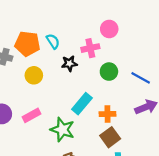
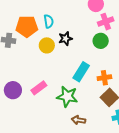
cyan semicircle: (53, 41) -> (49, 21), turned 32
pink cross: (90, 48) -> (106, 22), moved
yellow circle: (34, 75) -> (47, 45), moved

